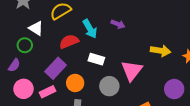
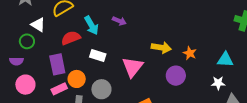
purple semicircle: (14, 65) -> (16, 61), turned 56
purple rectangle: (56, 68) -> (57, 64), turned -55
gray circle: (109, 86) -> (101, 89), moved
purple circle: (174, 89) -> (176, 76), moved
pink rectangle: (48, 92) -> (59, 89), moved

